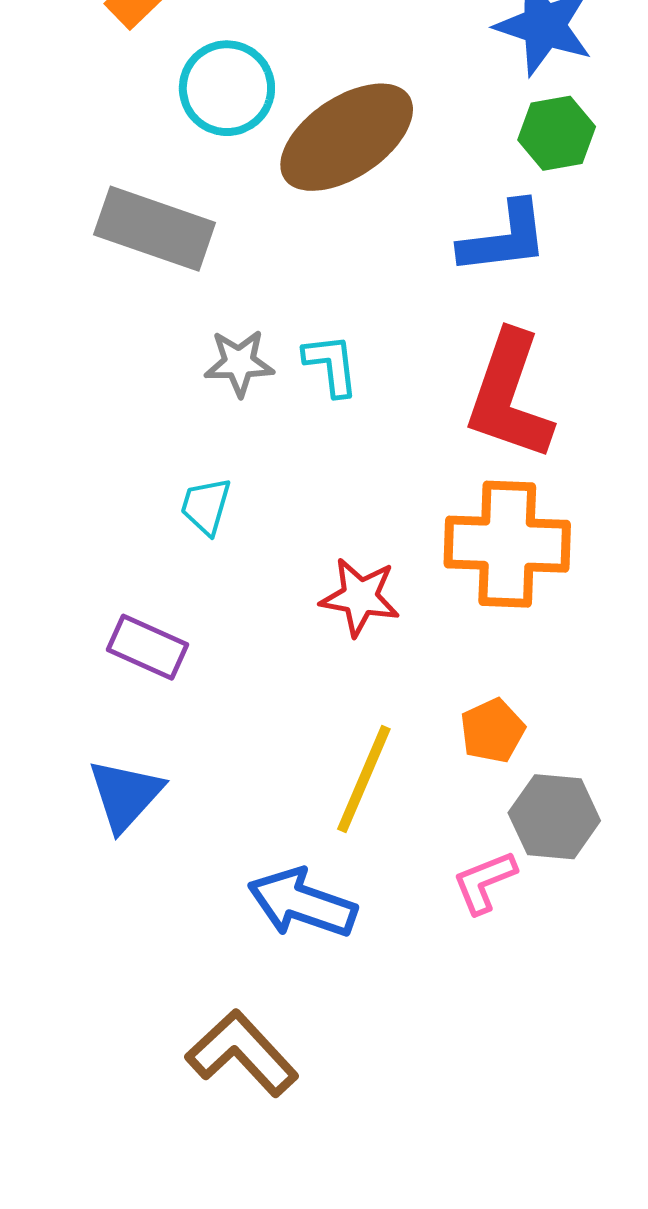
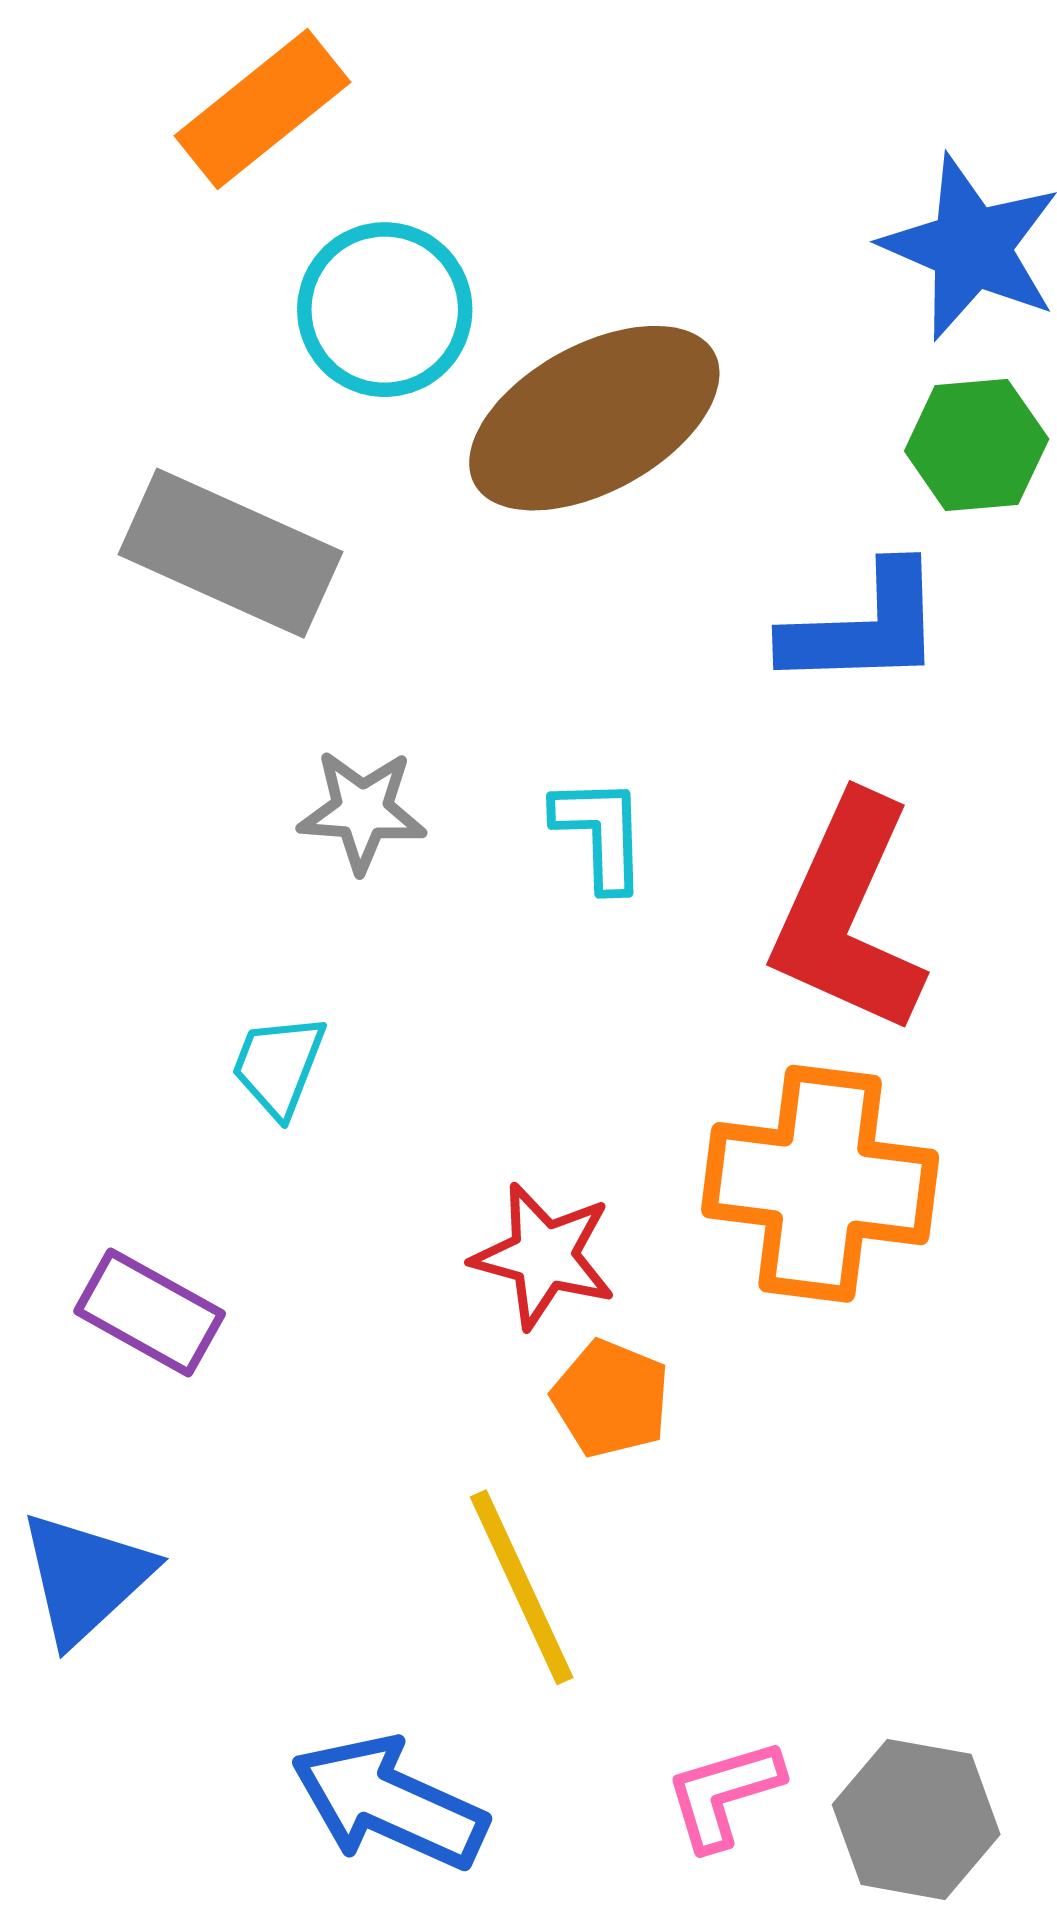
cyan L-shape: (331, 365) -> (600, 833), moved
orange pentagon: (492, 731) -> (611, 1399), moved, turned -30
yellow line: (364, 779) -> (522, 1587), turned -53
gray hexagon: (554, 817) -> (916, 1819), moved

